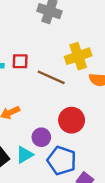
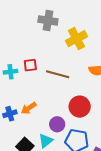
yellow cross: (78, 56) -> (77, 39), moved

